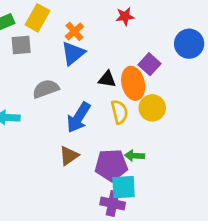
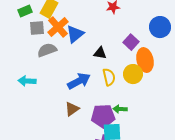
orange cross: (74, 31) -> (58, 27), moved, size x1.5
orange ellipse: (133, 83) -> (145, 60), moved
gray semicircle: (46, 89) -> (47, 50), moved
blue arrow: (78, 117) -> (79, 81), turned -150

